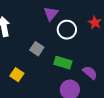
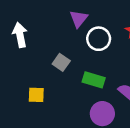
yellow square: (17, 75) -> (36, 95), turned -32

